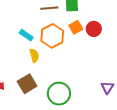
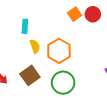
cyan rectangle: (26, 35) -> (25, 26), turned 64
orange hexagon: (52, 36) -> (59, 51), moved

